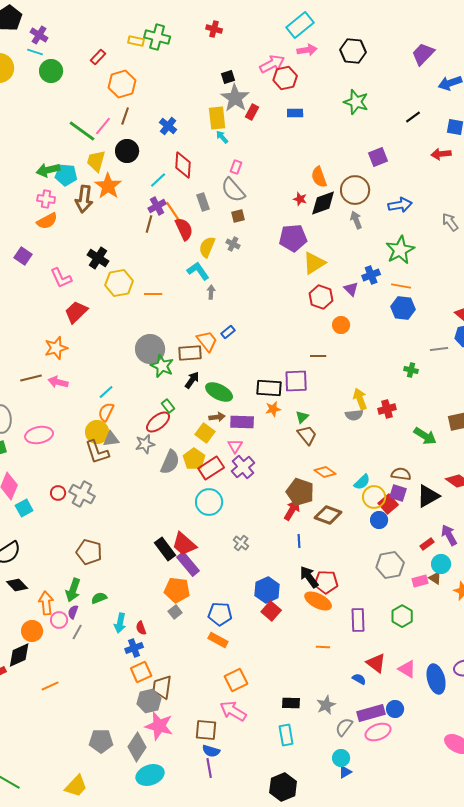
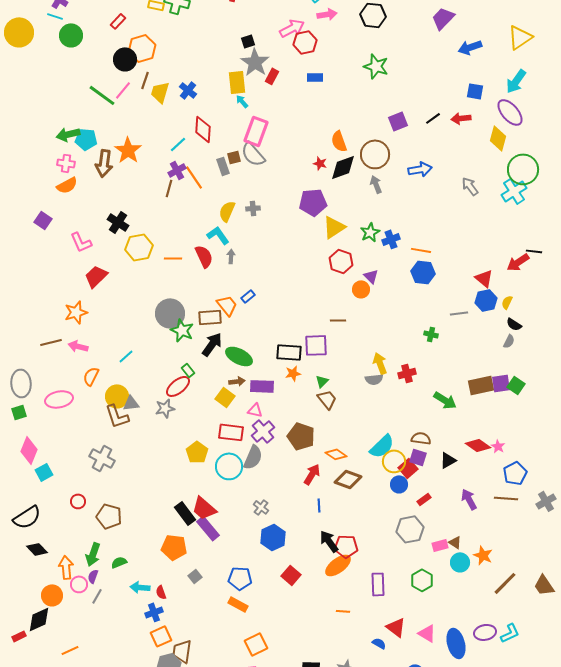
black line: (413, 117) -> (433, 118), moved
black circle: (127, 151) -> (125, 59), moved
yellow trapezoid: (96, 161) -> (160, 92), moved
pink rectangle: (236, 167) -> (256, 131), size x2.0
brown square: (238, 216) -> (234, 157), moved
red semicircle: (184, 229) -> (204, 256), moved
gray cross: (233, 244) -> (253, 208), turned -32
green star: (400, 250) -> (370, 232), moved, size x0.7
purple triangle: (351, 289) -> (371, 276), moved
black arrow: (192, 380) -> (212, 344), size x1.4
orange semicircle: (106, 412) -> (91, 376), moved
pink triangle: (235, 446) -> (255, 410), turned -49
yellow pentagon: (194, 459) -> (197, 452), moved
gray semicircle: (170, 462) -> (253, 457), moved
red rectangle: (211, 468) -> (231, 432), turned 40
orange diamond: (325, 472) -> (336, 454), moved
cyan semicircle: (362, 482) -> (382, 446), size x1.5
brown pentagon: (300, 492) -> (301, 436), moved
red circle: (58, 493) -> (78, 501), moved
black triangle: (428, 496) -> (448, 460), size x0.7
red rectangle: (427, 544) -> (424, 499), moved
cyan circle: (441, 564) -> (460, 562), moved
orange pentagon: (177, 590) -> (174, 547), moved
blue hexagon: (267, 590) -> (273, 537), moved
orange ellipse: (318, 601) -> (338, 565), turned -64
cyan arrow: (120, 623) -> (140, 587), turned 84

